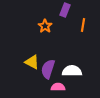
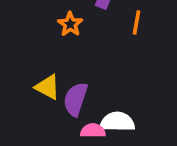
white semicircle: (72, 71) -> (117, 122), moved

